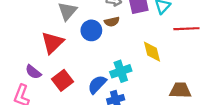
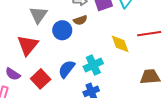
red line: (186, 29) -> (149, 34), moved
blue semicircle: (97, 84) -> (67, 69), moved

